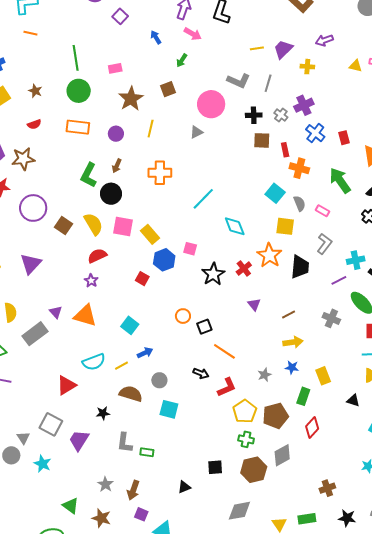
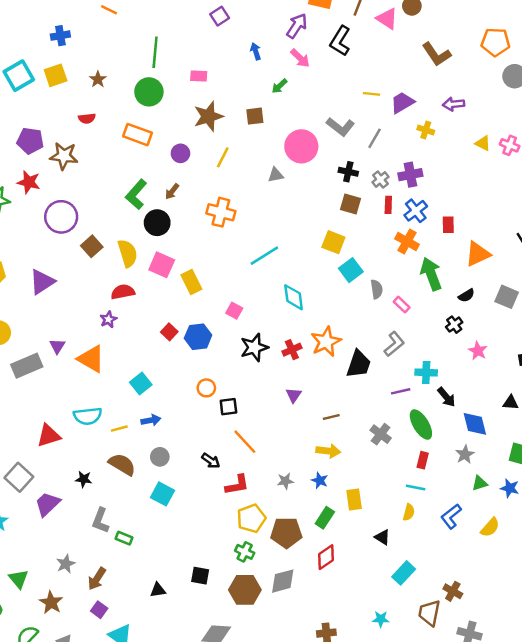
red rectangle: (285, 150) -> (388, 205), moved
orange cross: (299, 168) -> (407, 242), moved
yellow square: (285, 226) -> (333, 242), moved
blue hexagon: (164, 260) -> (198, 337), moved

